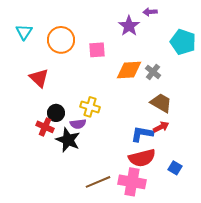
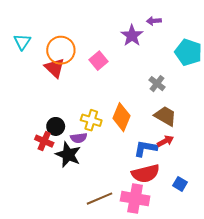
pink square: (97, 50) -> (98, 61), turned -36
orange diamond: (129, 70) -> (121, 117), moved, turned -64
red triangle: (39, 78) -> (55, 68), moved

